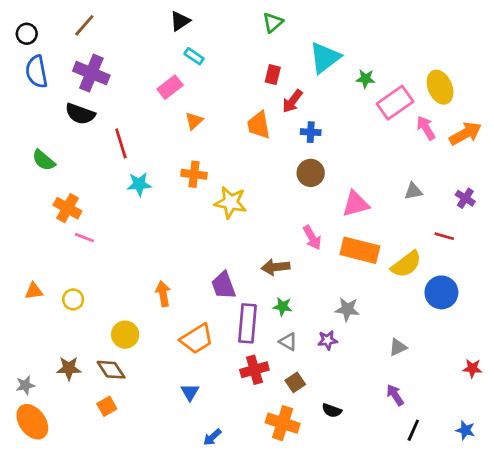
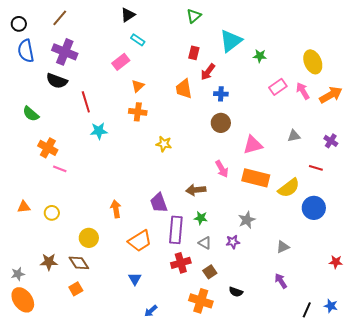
pink rectangle: (395, 103) -> (278, 87), moved, size x0.7
orange cross: (194, 174) -> (138, 112), moved
yellow star: (231, 202) -> (164, 144), size x0.7
gray star: (347, 309) -> (247, 220), turned -30
black line: (413, 430) -> (307, 310), moved

